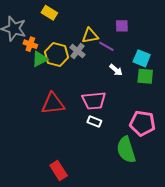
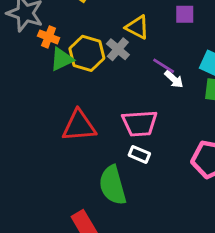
yellow triangle: (90, 36) -> (137, 27), turned 36
purple line: (106, 46) -> (164, 66), moved
green semicircle: (126, 150) -> (113, 185), moved

